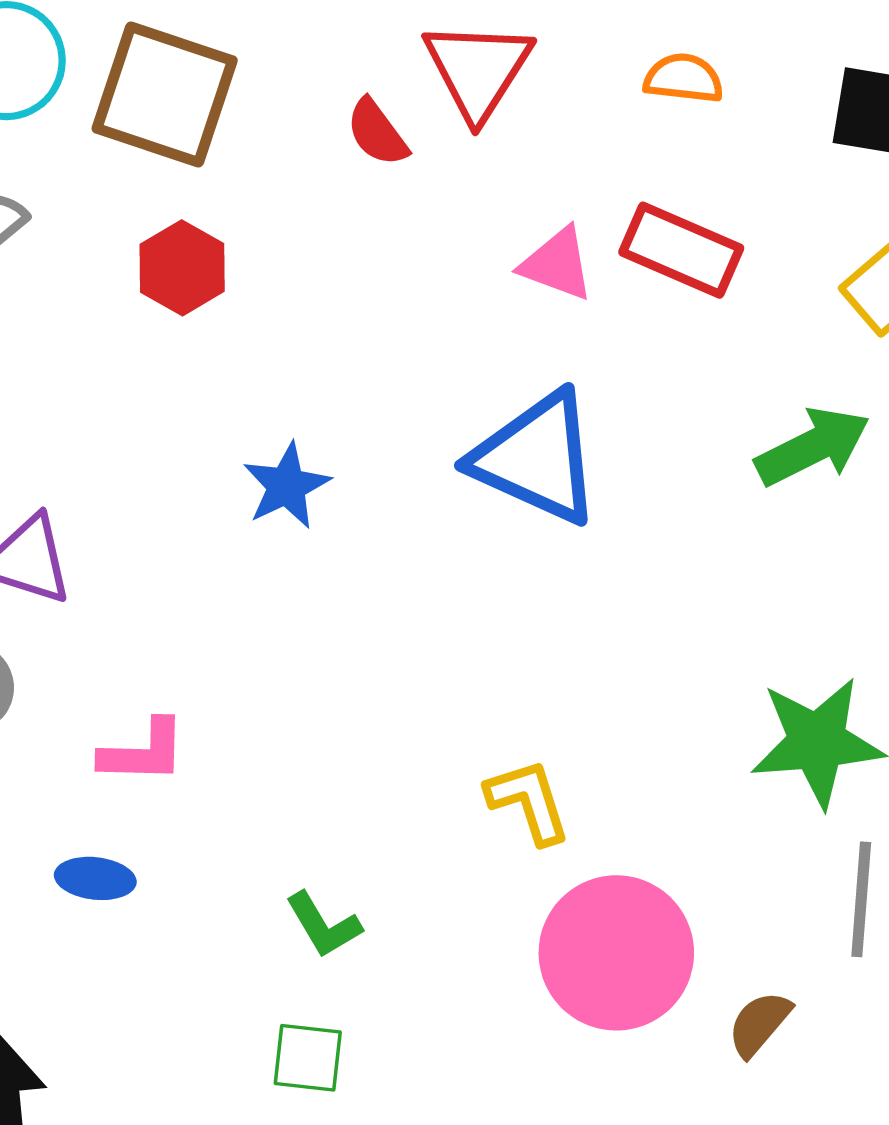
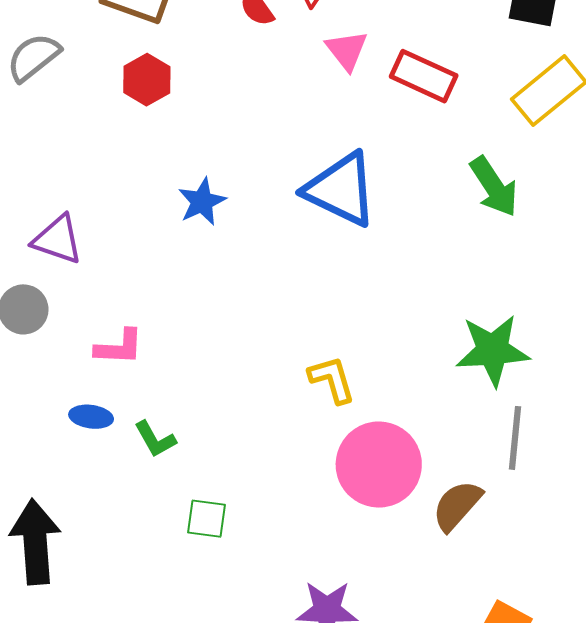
pink triangle: (557, 264) -> (347, 50), moved, turned 30
green arrow: (813, 447) -> (494, 187), turned 82
green L-shape: (323, 925) -> (155, 439), moved
brown semicircle: (759, 1024) -> (457, 505), size x1.4

